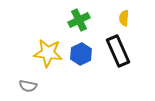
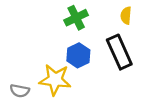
yellow star: (48, 53) -> (55, 80), moved

